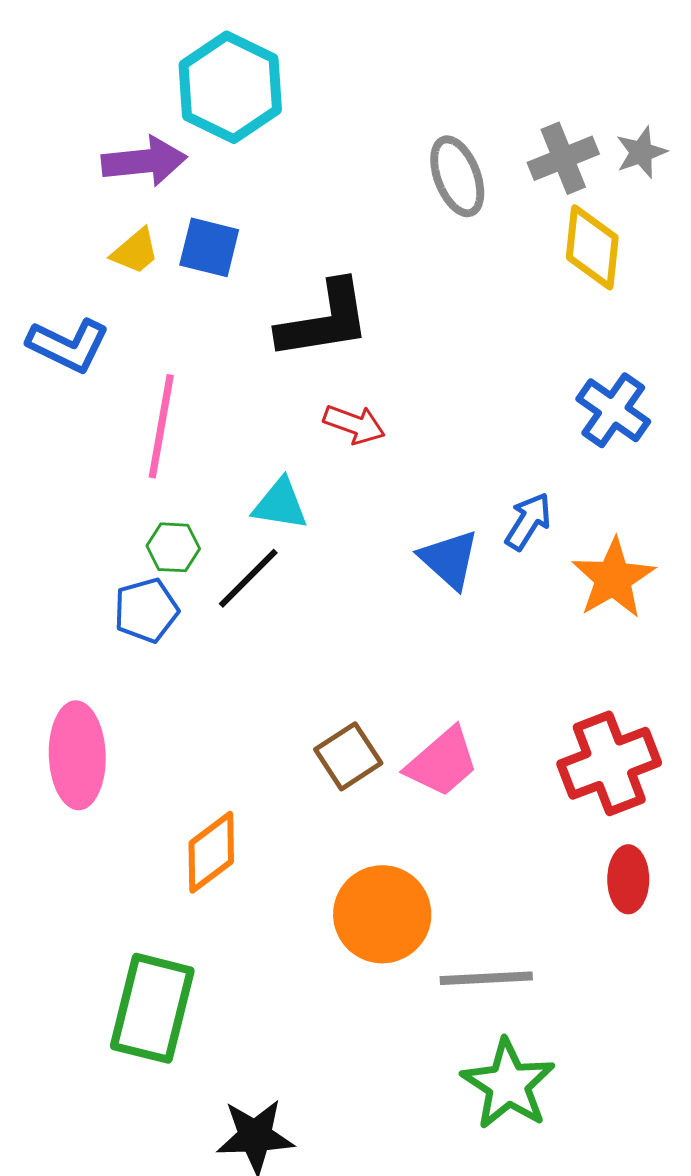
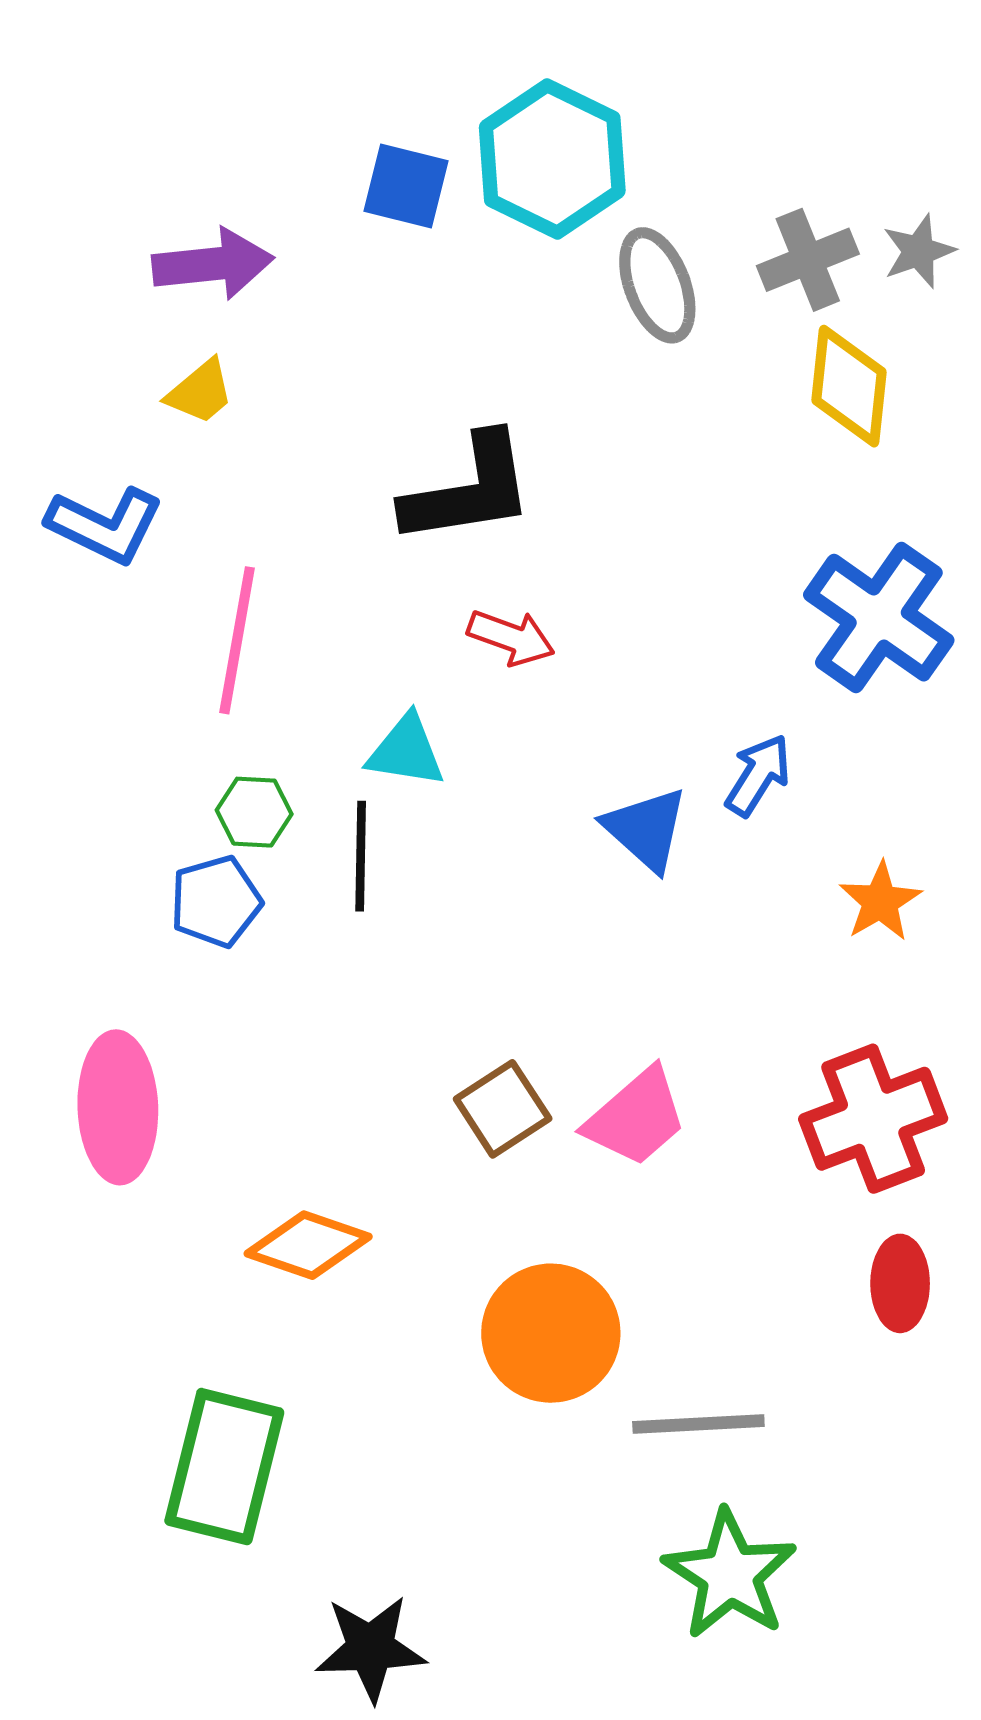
cyan hexagon: (230, 87) -> (552, 159), moved
blue square: (209, 247) -> (406, 186), moved
blue cross: (613, 410) -> (879, 618), size x1.4
black line: (248, 578) -> (361, 856), turned -44
orange star: (613, 578) -> (880, 902), moved, size x0.7
orange diamond: (211, 852) -> (308, 1245), turned 56

